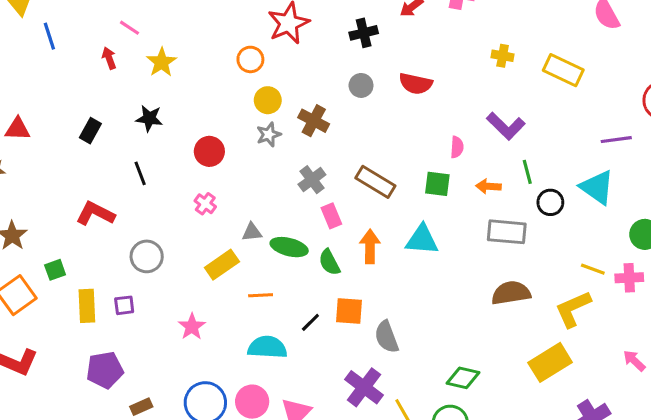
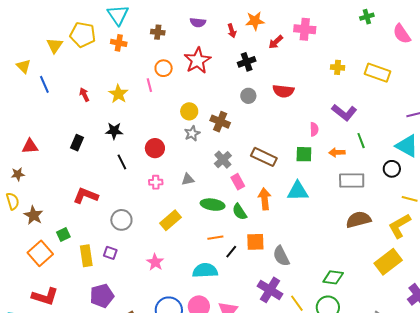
pink line: (130, 28) -> (149, 85), moved, turned 48
orange circle: (250, 59) -> (164, 68), moved
black line: (140, 173) -> (122, 162), moved
black circle: (550, 202) -> (392, 169), moved
pink cross: (205, 204) -> (156, 182), turned -32
gray triangle: (252, 232) -> (188, 179), moved
orange line: (261, 295) -> (215, 238), moved
purple square: (124, 305) -> (110, 253), turned 32

